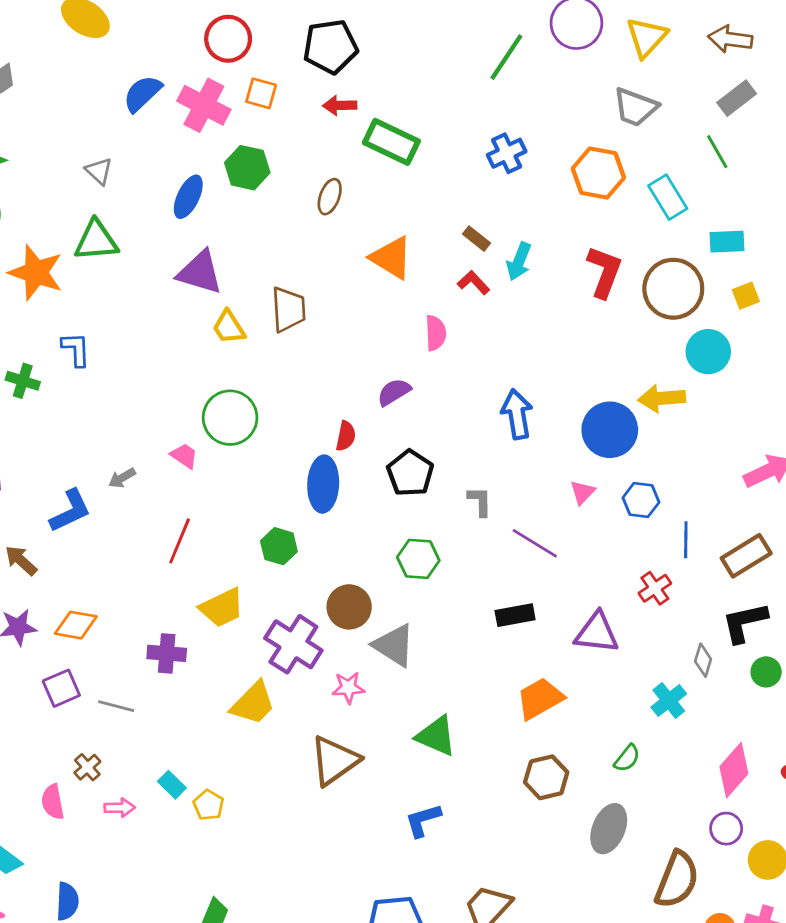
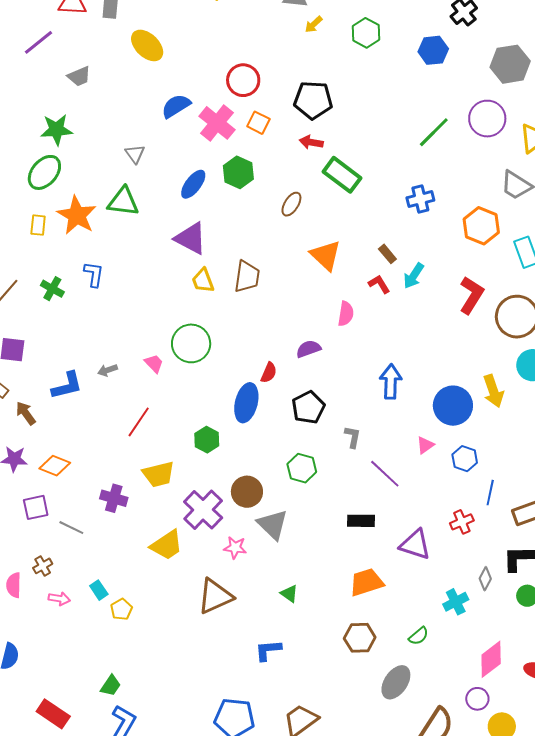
yellow arrow: (662, 398) -> (493, 391), turned -116
green triangle: (436, 736) -> (289, 594), size x0.6

